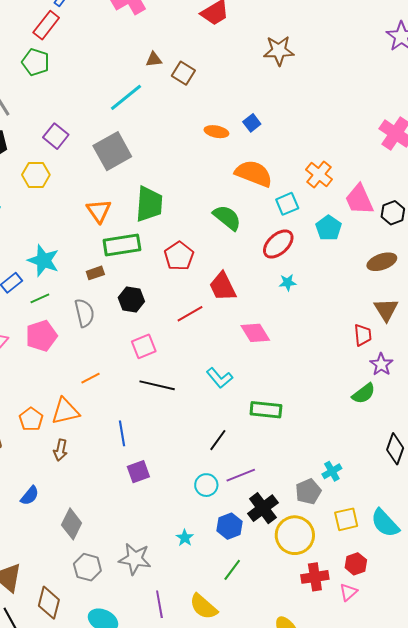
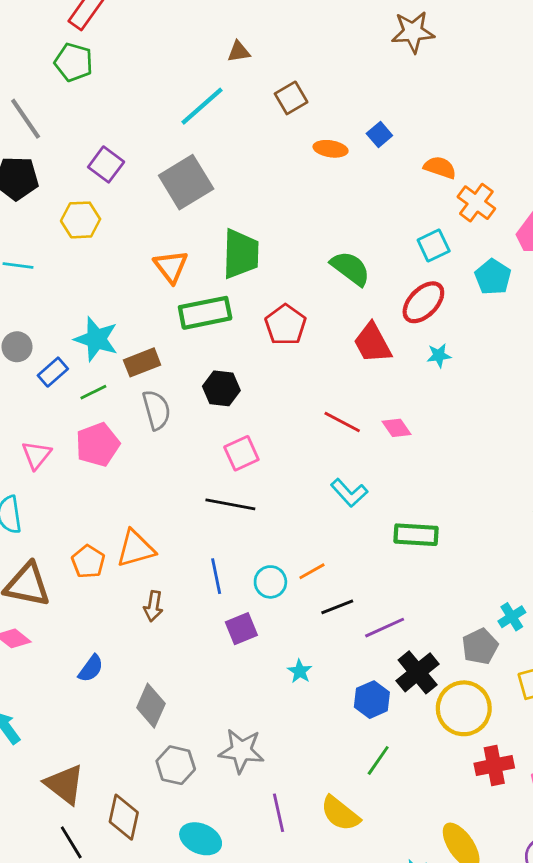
brown square: (183, 73) -> (291, 98), moved, turned 30
orange semicircle: (254, 173) -> (440, 167), moved, size x0.6
brown rectangle: (95, 273) -> (142, 362), moved, size x1.4
red trapezoid: (223, 287) -> (372, 343), moved
red line: (190, 314) -> (342, 422), moved, turned 60
pink diamond: (255, 333) -> (396, 428), size x0.7
orange line: (90, 378) -> (312, 571), moved
black line: (157, 385) -> (230, 504), moved
black line: (218, 440) -> (337, 607), moved, turned 35
brown arrow: (60, 450) -> (153, 606), moved
cyan circle: (206, 485) -> (270, 582), moved
cyan star: (185, 538) -> (300, 671), moved

